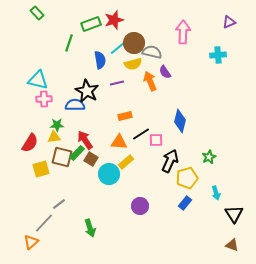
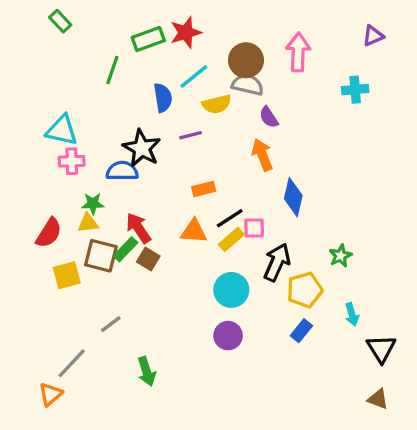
brown circle: (134, 43) -> (246, 60), moved
orange arrow: (150, 81) -> (262, 155), moved
yellow rectangle: (126, 162) -> (231, 239), moved
cyan circle: (109, 174) -> (231, 290), moved
gray line: (59, 204) -> (111, 324), moved

